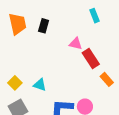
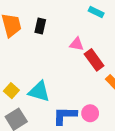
cyan rectangle: (94, 16) -> (96, 12), turned -40
cyan triangle: (40, 85) -> (39, 91), size x1.5

